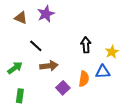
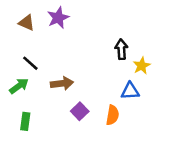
black arrow: (86, 45) -> (121, 49), moved
black line: (36, 46) -> (30, 63), moved
orange semicircle: (84, 79) -> (113, 115), moved

